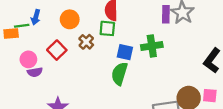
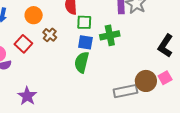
green square: (107, 28) -> (84, 22), moved
pink square: (210, 96) -> (165, 78), turned -32

